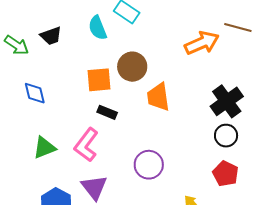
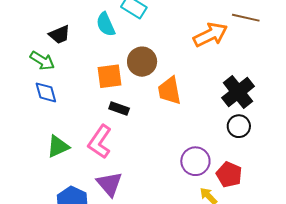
green arrow: (17, 45) -> (42, 61), moved
purple circle: (149, 165) -> (195, 161), moved
red pentagon: (226, 174) -> (229, 175), moved

